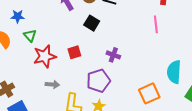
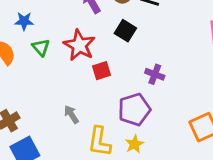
red star: (45, 56) -> (79, 45), moved, turned -30
gray arrow: (52, 84) -> (71, 114), turned -128

